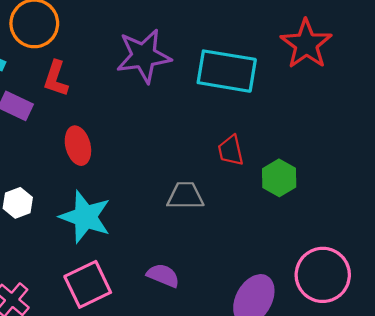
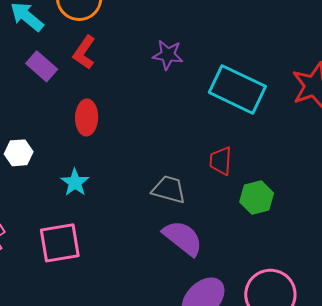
purple star: (144, 56) -> (168, 55), size x0.6
cyan star: (85, 217) -> (75, 182), size x0.6
purple semicircle: (163, 275) -> (183, 238), moved, size x1.4

